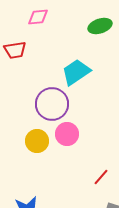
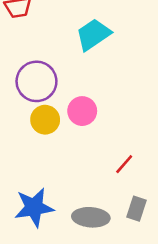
purple circle: (52, 104) -> (36, 81), moved

